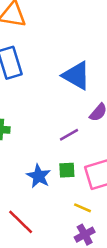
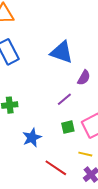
blue star: (39, 176) -> (32, 138), moved, turned 30
red line: (21, 222) -> (56, 168), moved

